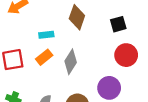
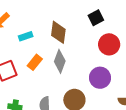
brown diamond: (77, 17) -> (58, 32), moved
cyan rectangle: (46, 35) -> (26, 36), moved

